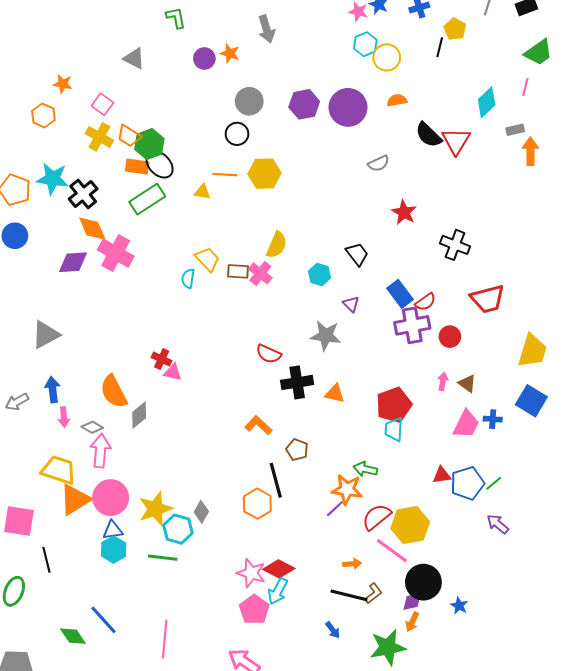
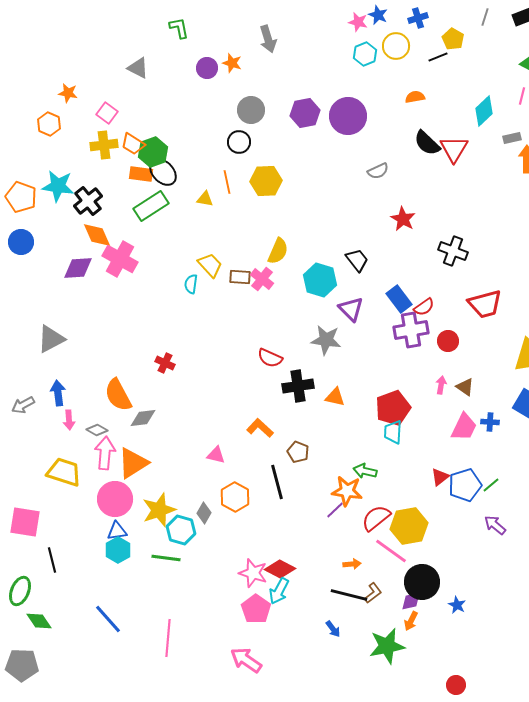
black line: (440, 47) -> (438, 57), turned 54
yellow circle: (387, 57) -> (396, 46), moved
orange semicircle: (397, 100) -> (415, 97), moved
yellow cross: (99, 137) -> (104, 145), turned -36
orange line: (225, 175) -> (227, 182), turned 75
cyan hexagon: (320, 274) -> (320, 280), size x1.5
purple triangle: (351, 304) -> (351, 309), size x1.5
pink triangle: (173, 372) -> (216, 455), moved
gray diamond: (139, 415) -> (143, 418), turned 32
red triangle: (442, 475) -> (440, 477), turned -30
orange triangle: (75, 500) -> (133, 463), moved
orange hexagon: (257, 504) -> (235, 497), moved
green diamond: (73, 636) -> (39, 621), moved

